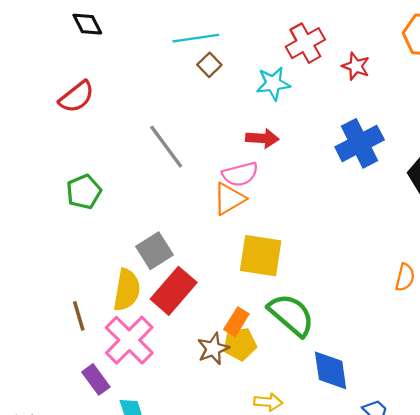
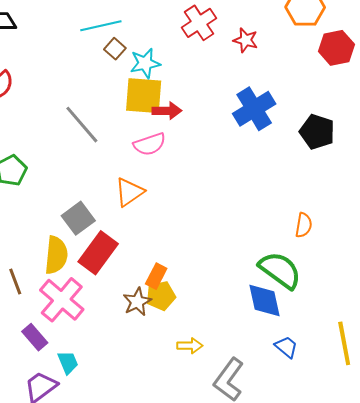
cyan star: (273, 84) -> (145, 63), moved
orange triangle: (229, 199) -> (129, 192), moved
yellow square: (261, 256) -> (144, 96), moved
green semicircle: (291, 315) -> (280, 270), moved
blue diamond: (331, 370) -> (265, 301), moved

